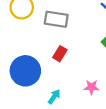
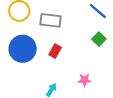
blue circle: (25, 71) -> (23, 49), moved

